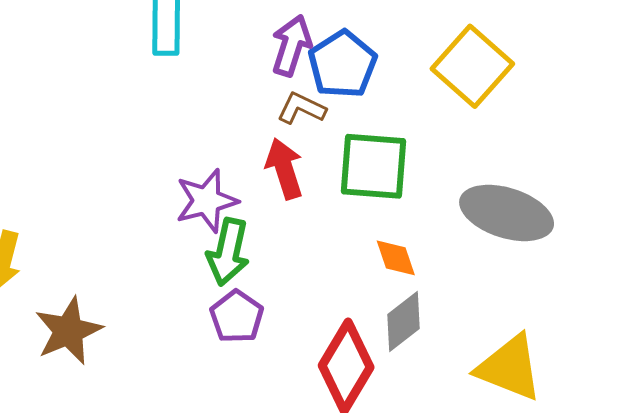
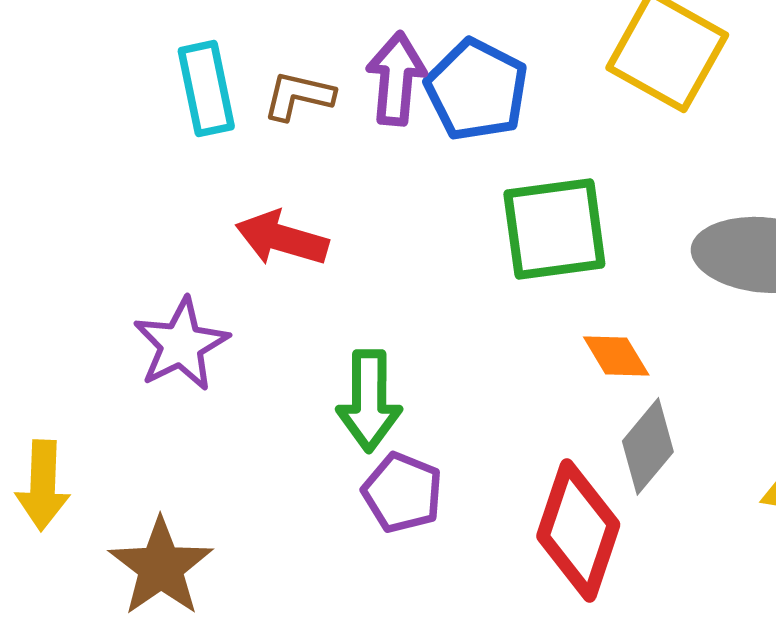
brown L-shape: (301, 108) -> (298, 96), moved
red arrow: (284, 169) -> (282, 238), moved, turned -44
purple star: (207, 201) -> (181, 344), moved

